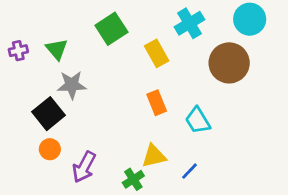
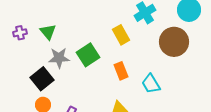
green square: (111, 29) -> (88, 55), moved

